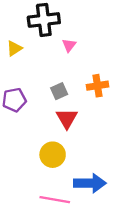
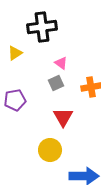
pink triangle: (69, 45) -> (61, 63), moved, turned -32
gray square: (59, 91) -> (56, 83), moved

